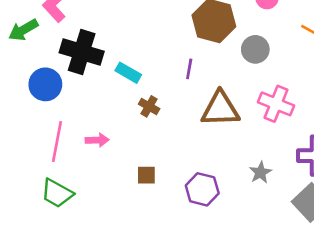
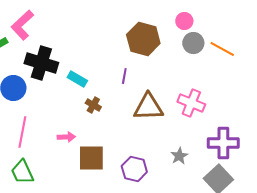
gray circle: (255, 49) -> (193, 43), moved
pink arrow: (97, 140) -> (66, 137), moved
brown square: (146, 175) -> (91, 158), size x1.8
green trapezoid: (57, 193) -> (22, 172), turned 36

